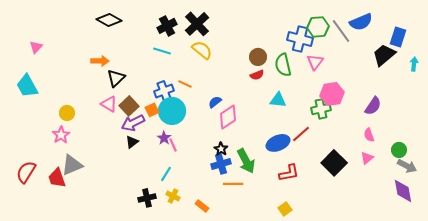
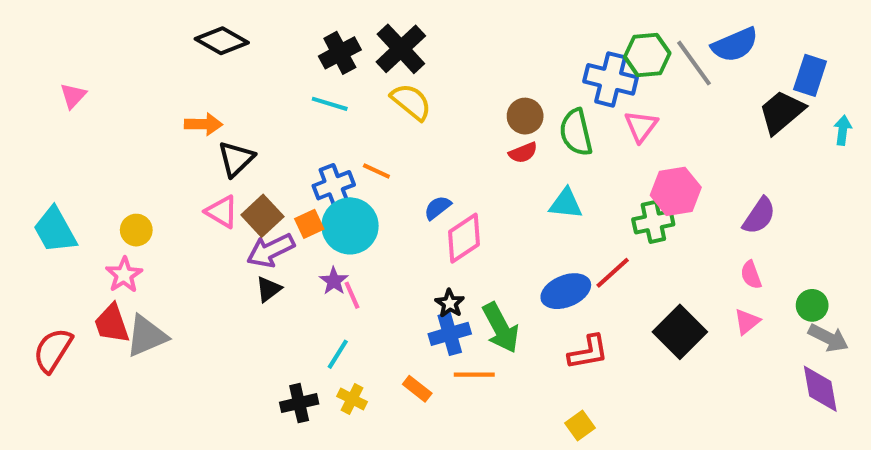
cyan trapezoid: (27, 86) -> (55, 230), moved
red trapezoid: (57, 178) -> (112, 324), moved
orange rectangle: (202, 206) -> (417, 389), moved

